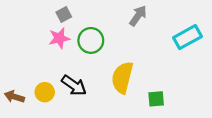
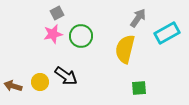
gray arrow: (138, 16) -> (138, 18), moved
yellow semicircle: (122, 78) -> (125, 49), moved

